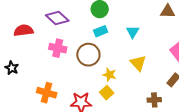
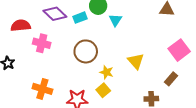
cyan rectangle: (101, 31) -> (80, 18), moved
cyan triangle: (133, 32) -> (115, 20), moved
pink cross: (58, 48) -> (42, 43), moved

